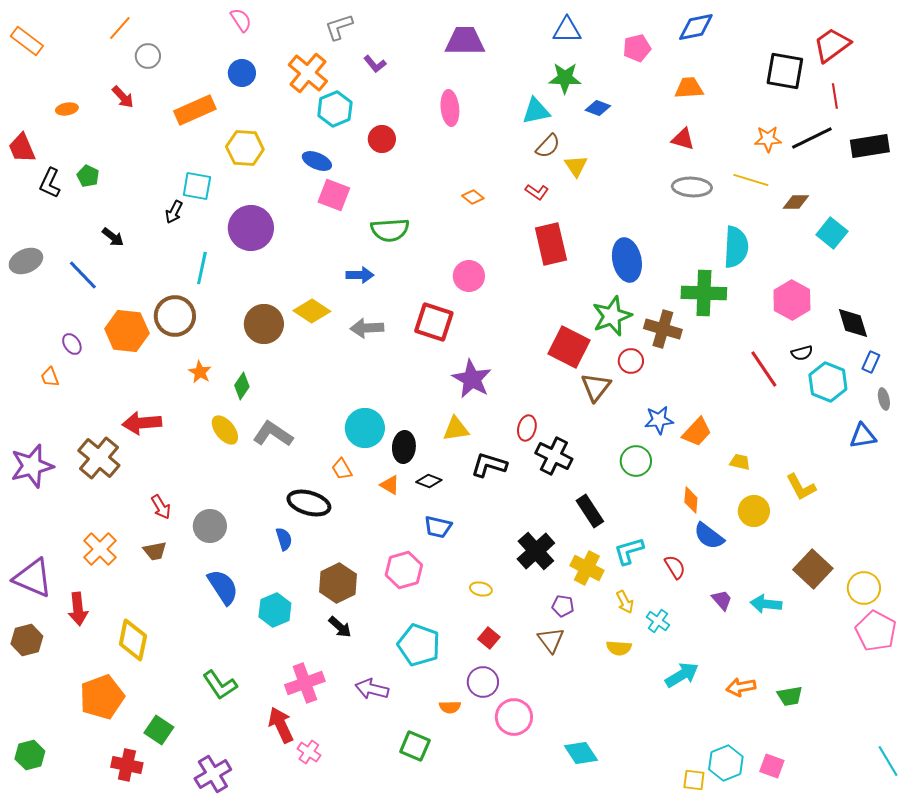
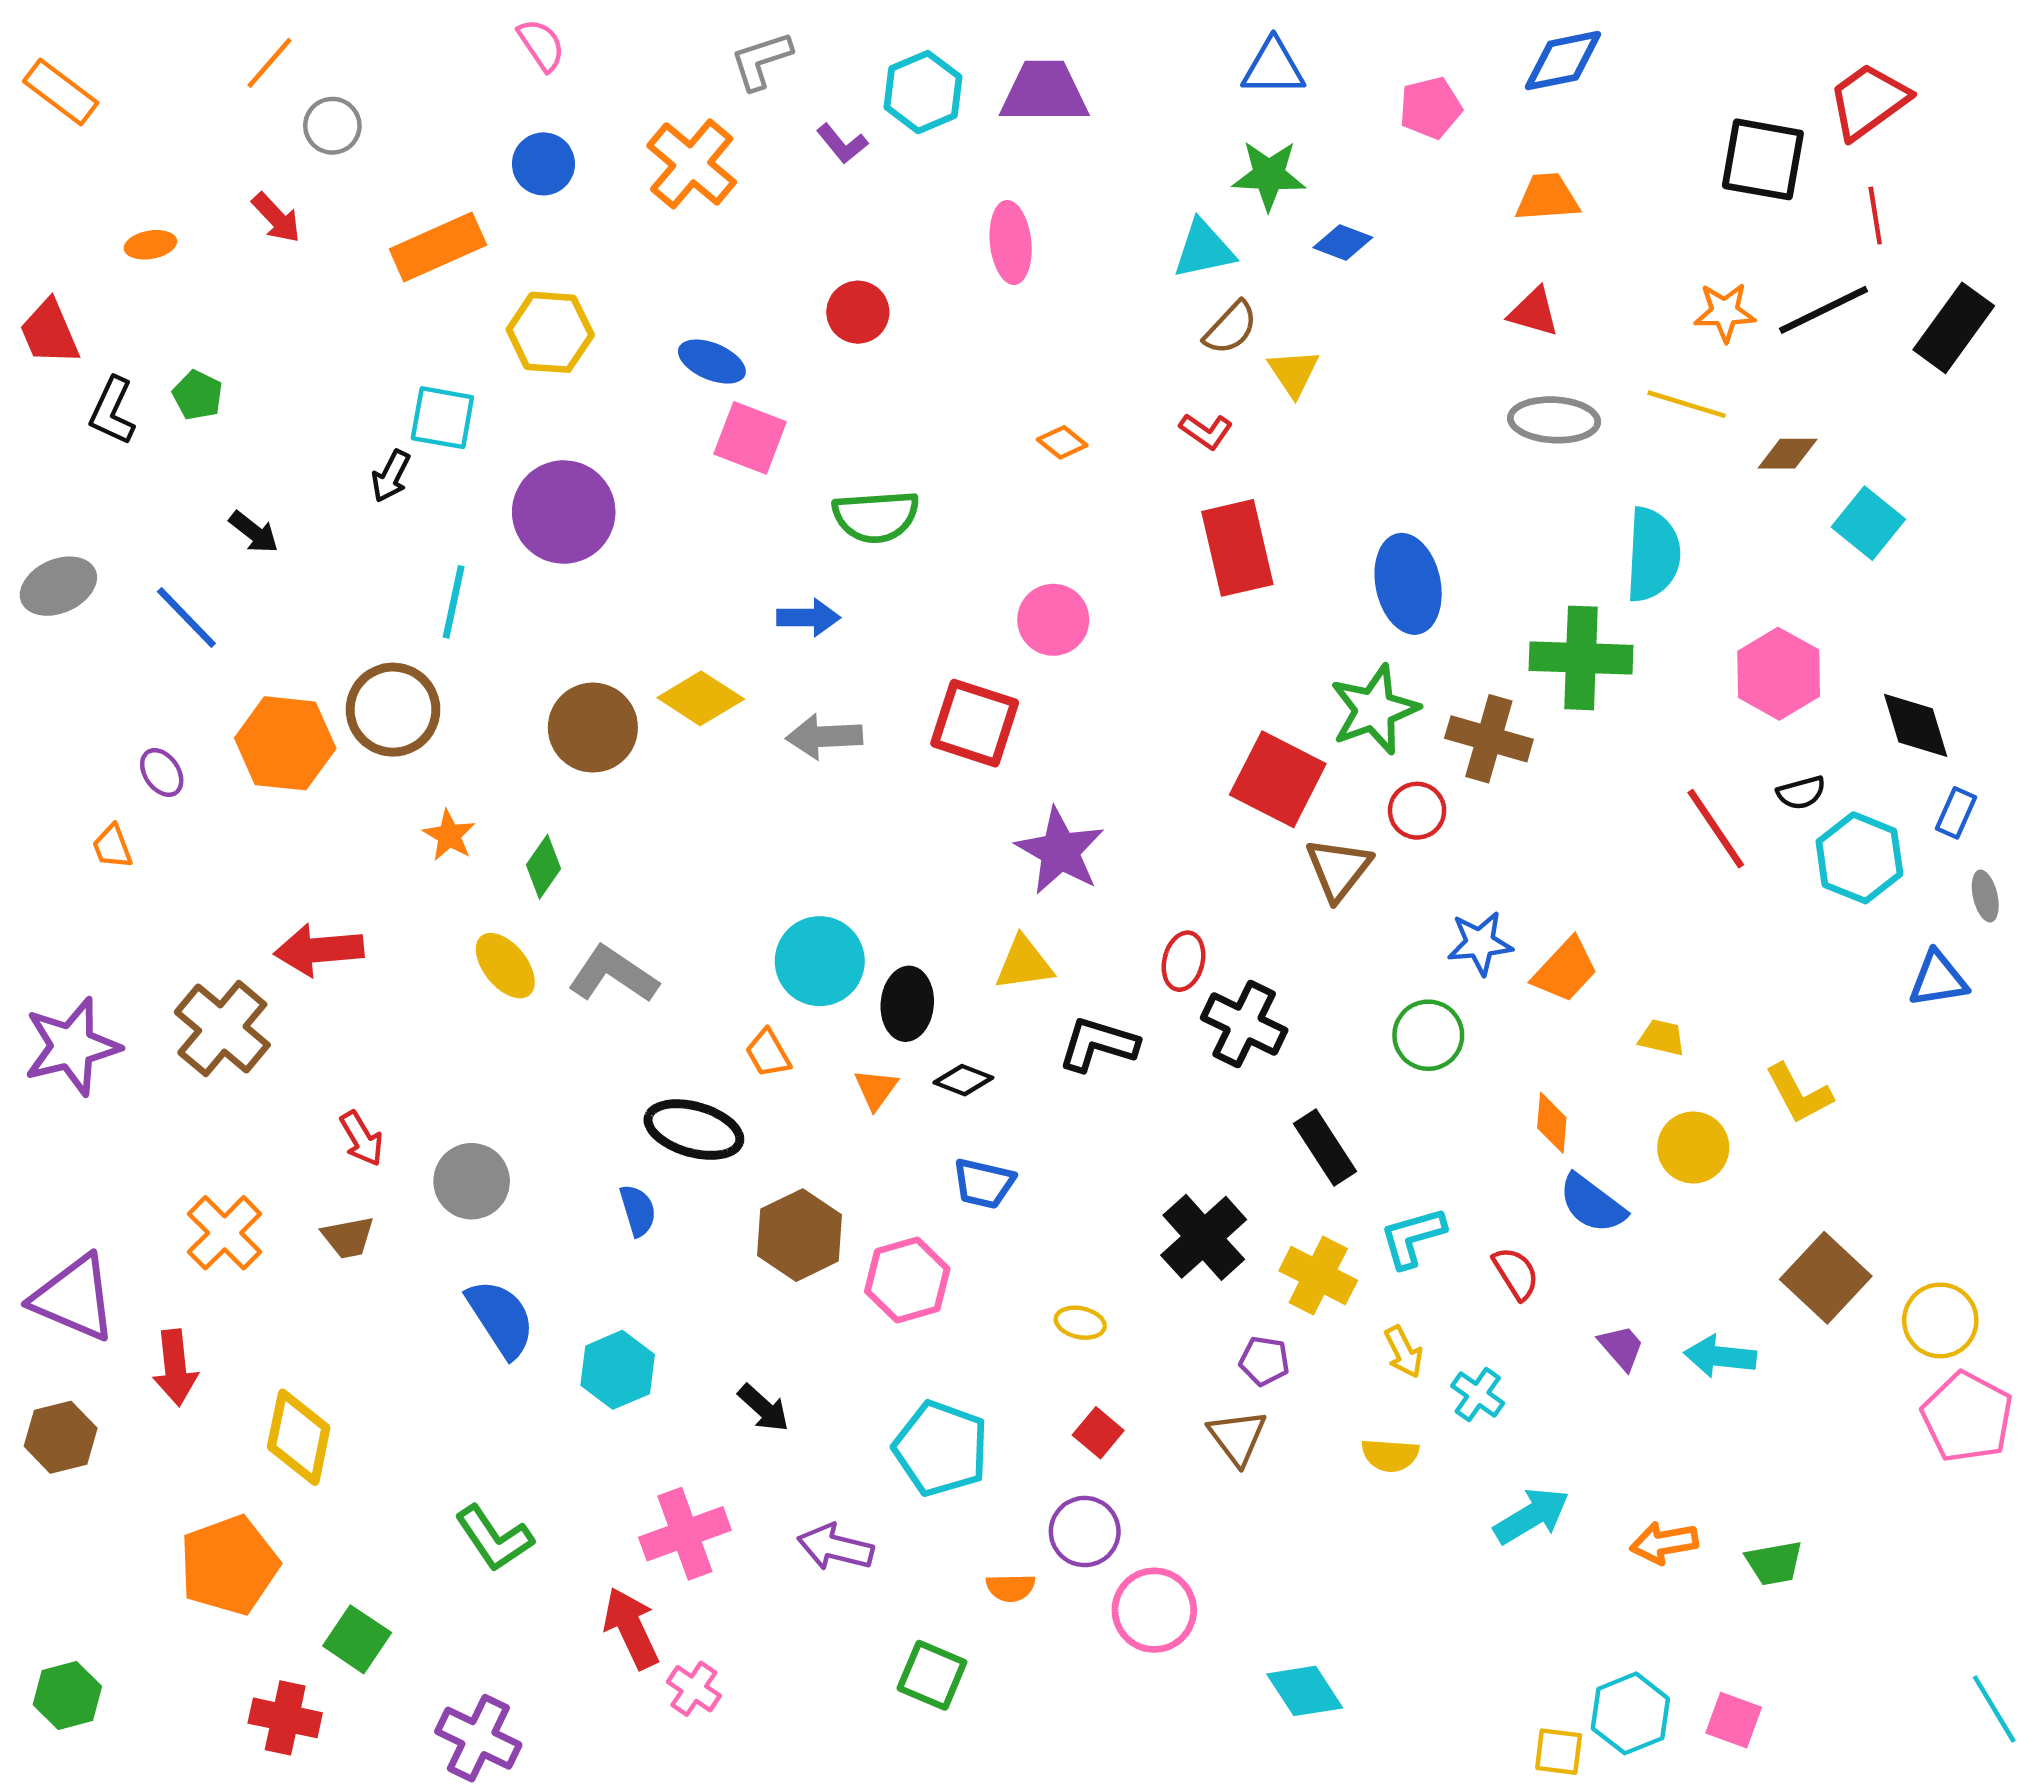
cyan hexagon: (335, 109) -> (923, 92), moved
black rectangle: (870, 146) -> (1954, 328), turned -45
orange triangle: (390, 485) -> (876, 1089), turned 35
brown hexagon: (338, 583) -> (799, 1235), moved
purple cross: (213, 774) -> (478, 1738), turned -33

